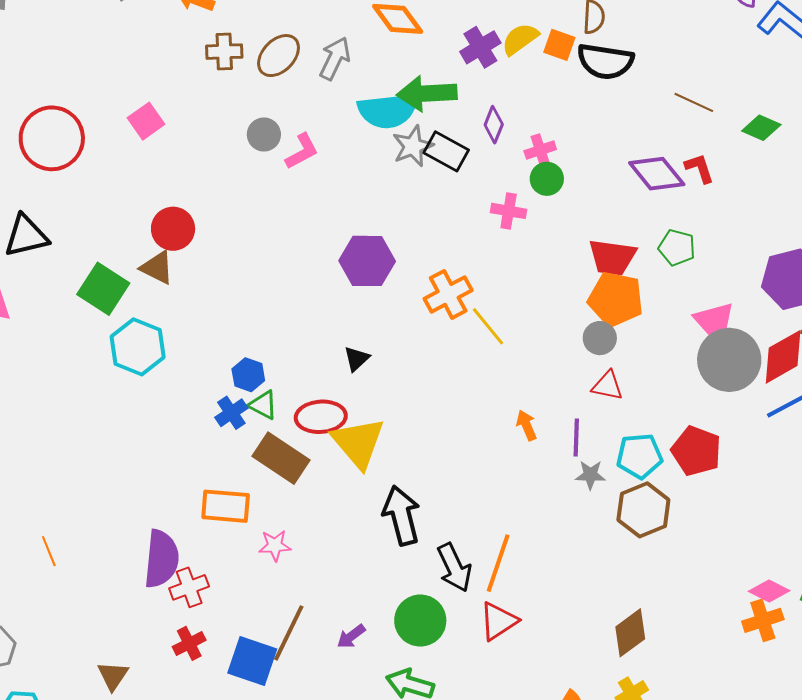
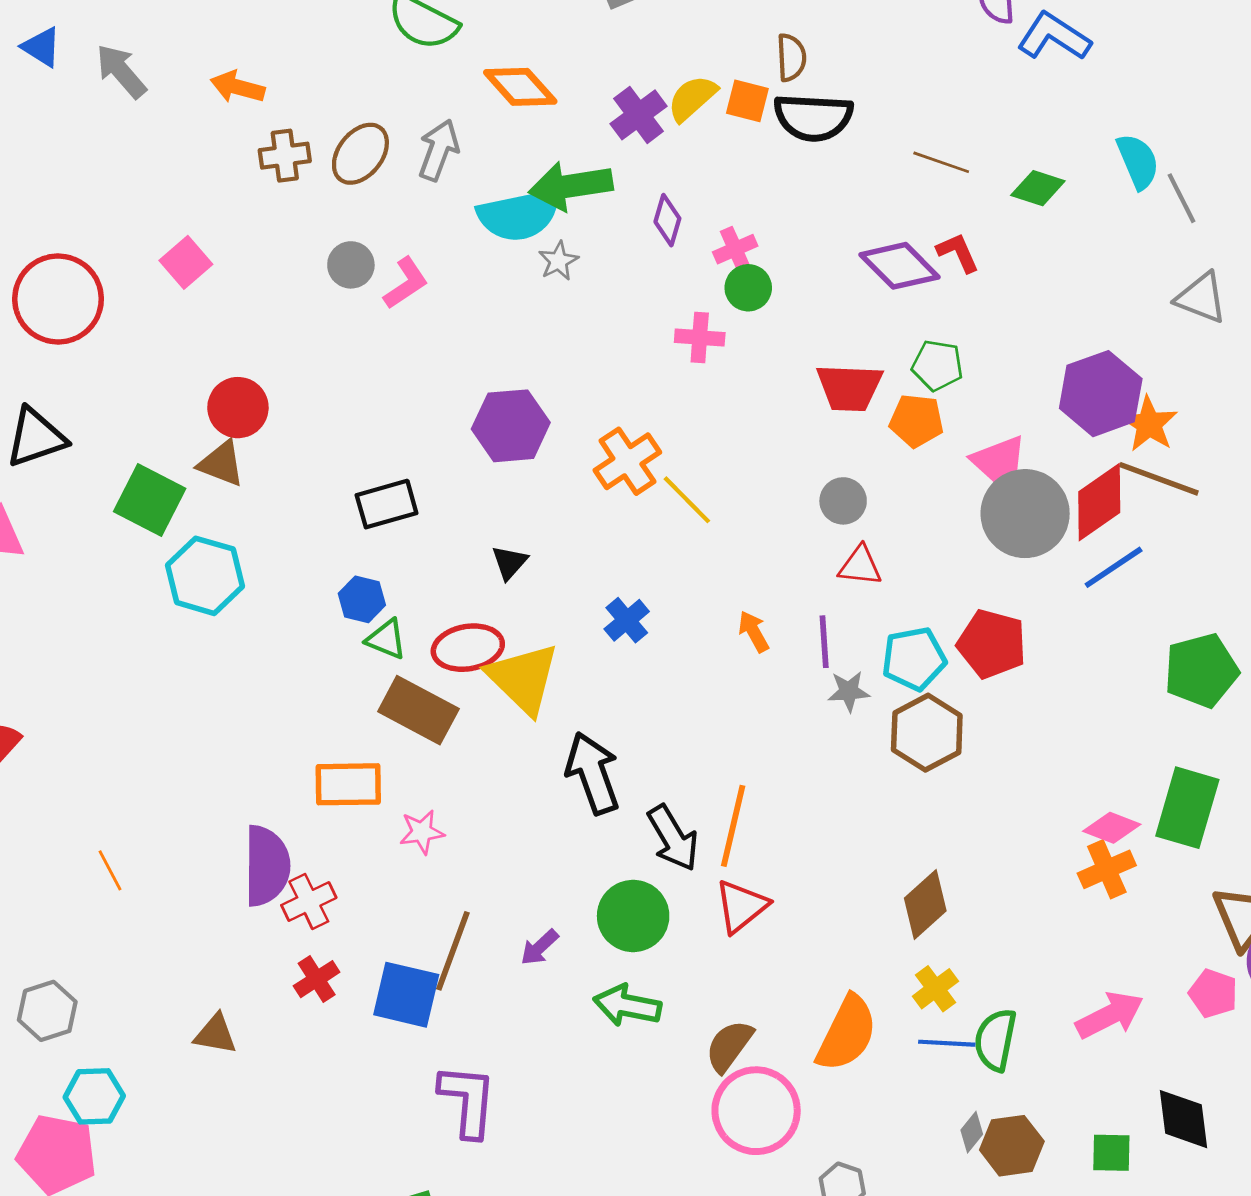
gray star: (413, 146) -> (558, 261), size x0.7
black rectangle: (446, 151) -> (387, 504), moved, turned -39
orange pentagon: (616, 299) -> (916, 421), moved, size x0.7
blue cross: (231, 413) -> (627, 620), moved
brown triangle: (113, 676) -> (215, 1034), turned -48

